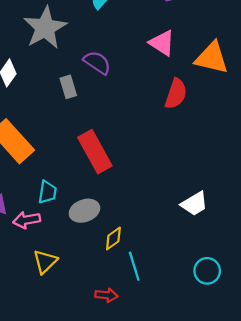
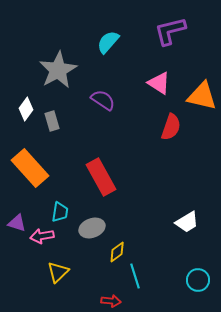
gray rectangle: (68, 87) -> (52, 121), moved

